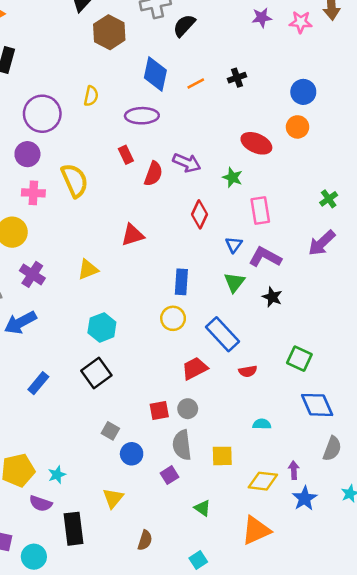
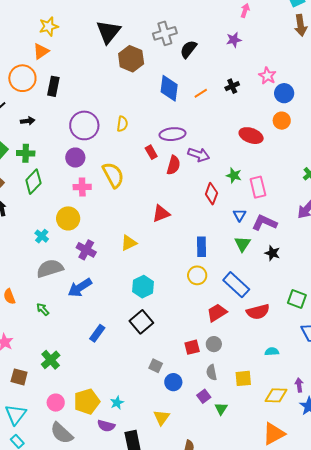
purple star: (262, 18) -> (234, 40), moved
pink star: (301, 22) -> (267, 76), moved, turned 30
yellow semicircle: (91, 96) -> (122, 124), moved
purple ellipse: (142, 116) -> (173, 134), moved
green star: (232, 177) -> (234, 175), moved
red semicircle: (248, 371) -> (258, 312), size x1.6
gray semicircle: (182, 445) -> (212, 372), size x0.7
green triangle: (203, 508) -> (221, 409), moved, turned 32

